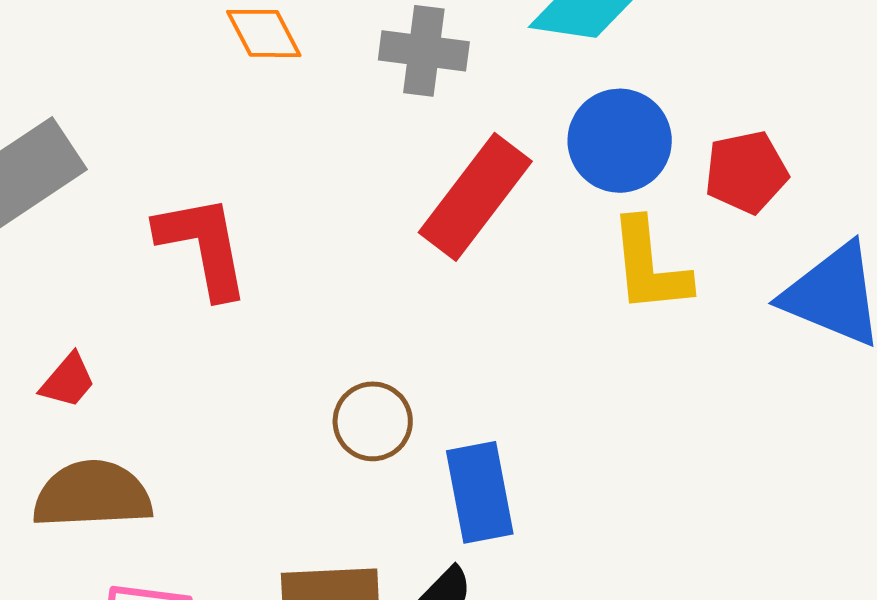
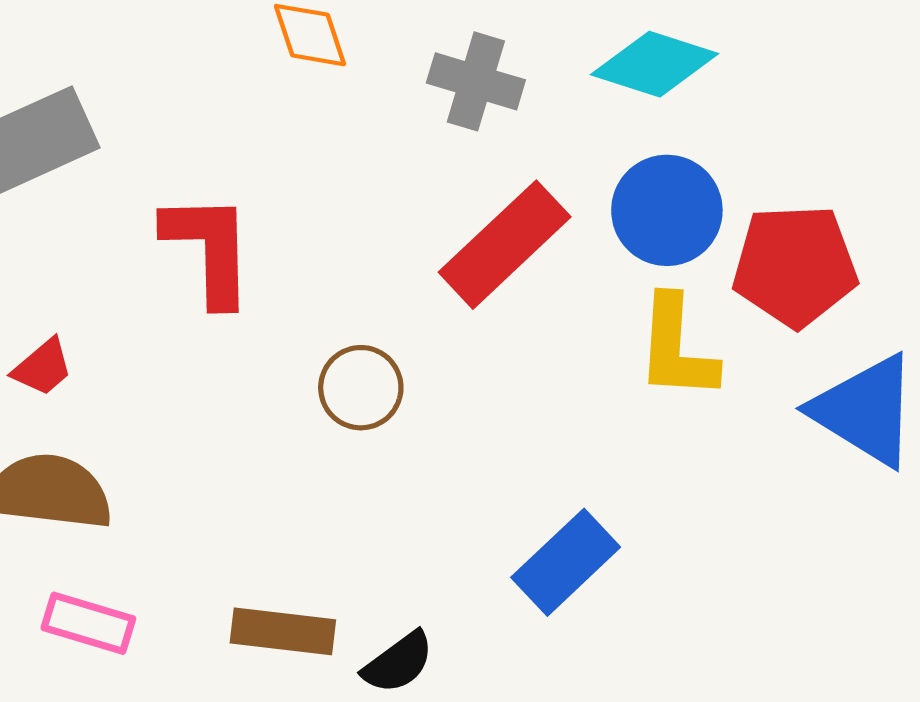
red pentagon: (746, 172) -> (795, 266), size x1.4
brown circle: (373, 421) -> (361, 388), moved
blue rectangle: (480, 492) -> (566, 562), moved, turned 48

